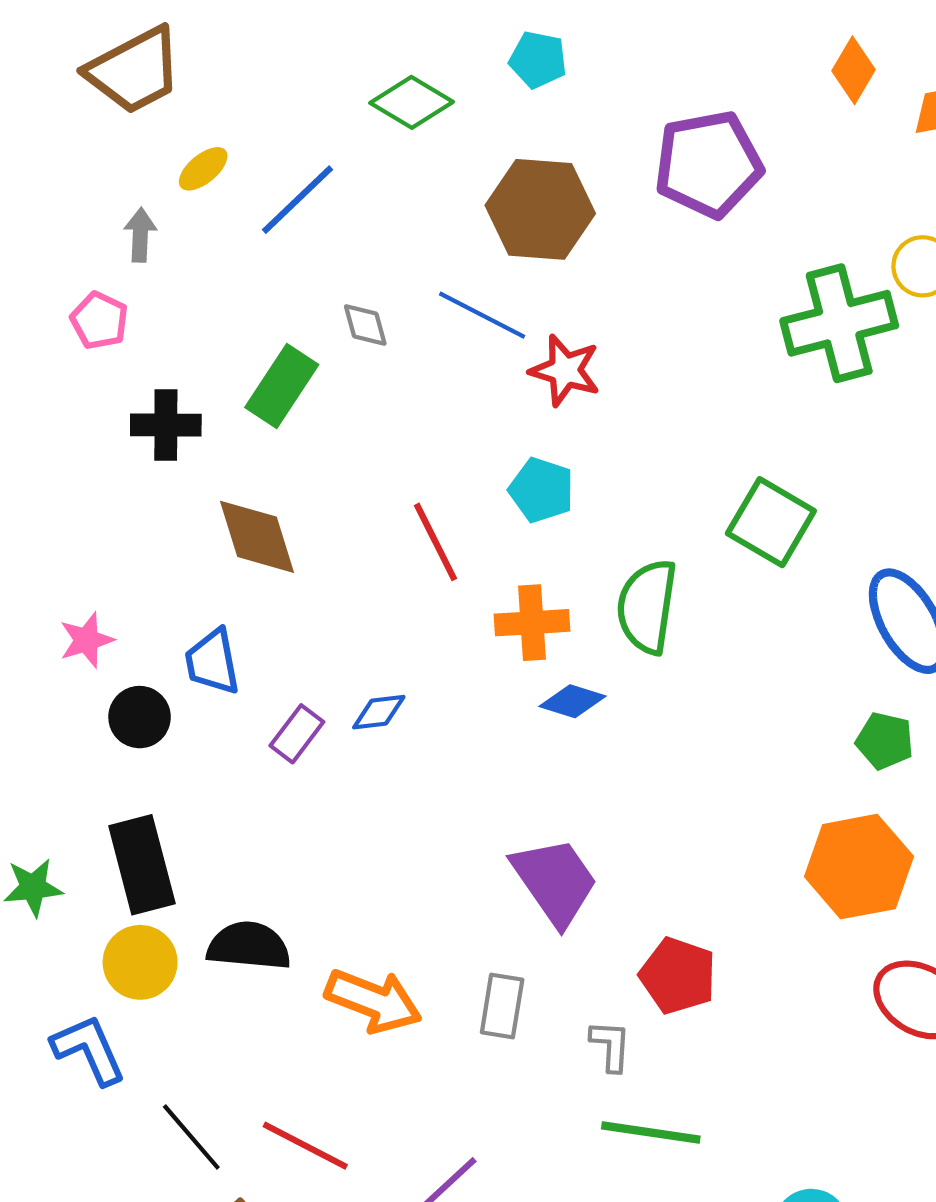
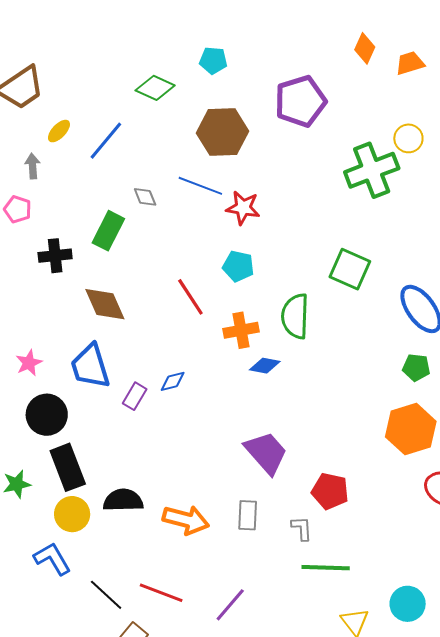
blue trapezoid: (212, 662) -> (90, 366), size x1.4
black circle: (140, 717) -> (47, 415), moved, size x1.4

